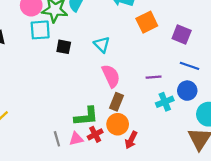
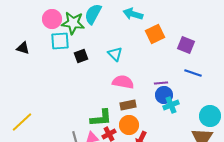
black square: (64, 47) -> (81, 56), turned -32
pink semicircle: (111, 76) -> (123, 82), turned -55
blue circle: (187, 91) -> (164, 95), moved
brown rectangle: (116, 102) -> (128, 105), turned 56

